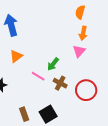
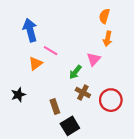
pink triangle: (79, 51) -> (94, 59), moved
pink line: (38, 76) -> (51, 51), moved
brown rectangle: (24, 114) -> (55, 107), moved

